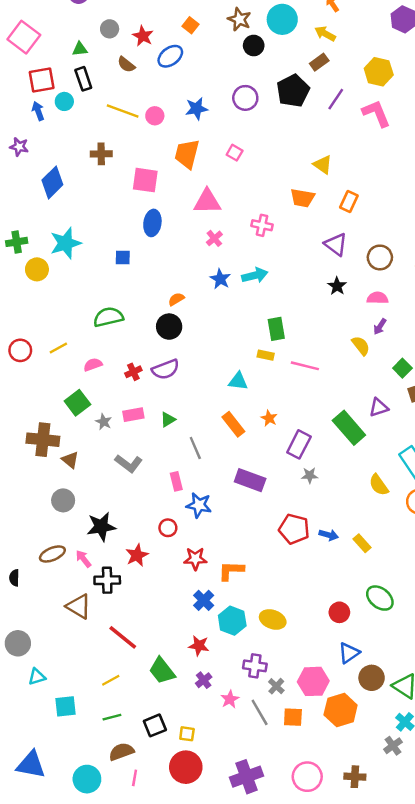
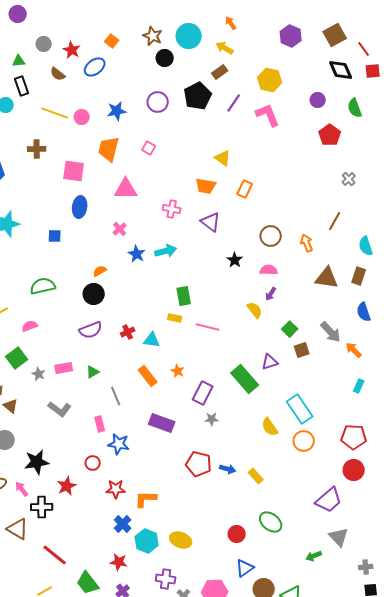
pink cross: (214, 238) -> (120, 229), moved
purple triangle: (336, 244) -> (211, 222), moved
red cross: (133, 372) -> (128, 332), moved

